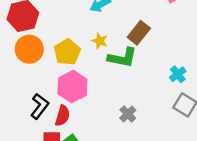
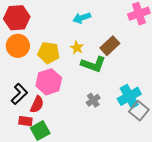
yellow pentagon: (67, 52) -> (49, 53), turned 30
cyan cross: (178, 74) -> (129, 96), moved, size x1.6
gray cross: (128, 114) -> (93, 100), moved

